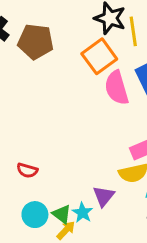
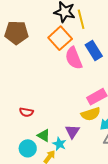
red semicircle: (27, 170) -> (26, 112), moved
green triangle: (62, 214) -> (44, 135), moved

